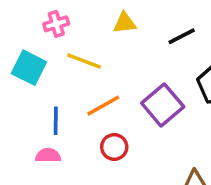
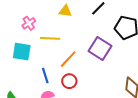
yellow triangle: (125, 23) -> (65, 11), turned 32
red circle: (114, 147) -> (69, 81), moved

